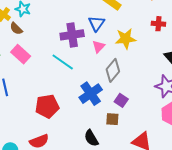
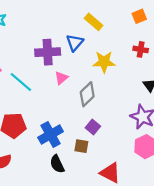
pink triangle: (99, 46) -> (61, 78), moved
cyan line: (63, 62) -> (21, 82), moved
blue cross: (91, 94) -> (51, 134), moved

